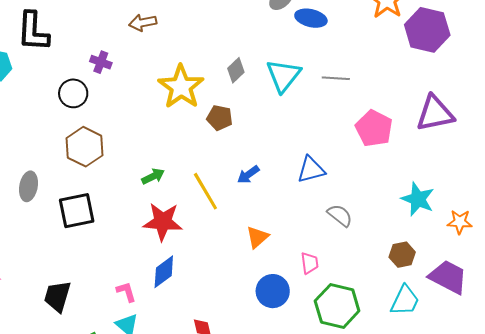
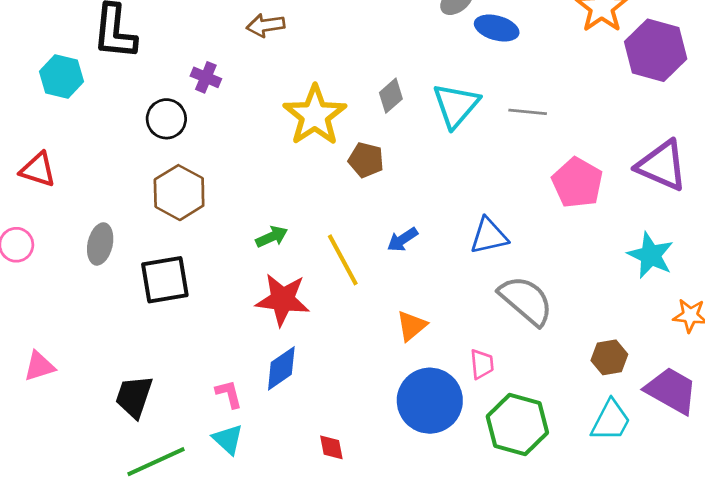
purple triangle: (435, 113) -> (662, 165), turned 33
cyan star: (418, 199) -> (651, 255), moved
gray semicircle: (340, 215) -> (526, 300), size x1.6
blue circle: (273, 291) -> (430, 401), size x1.4

